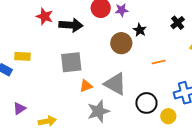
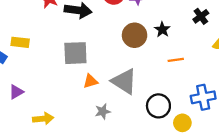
black star: (140, 30) -> (162, 30), moved
purple triangle: (19, 108) -> (16, 92), moved
gray star: (98, 111) -> (103, 111), size x0.6

